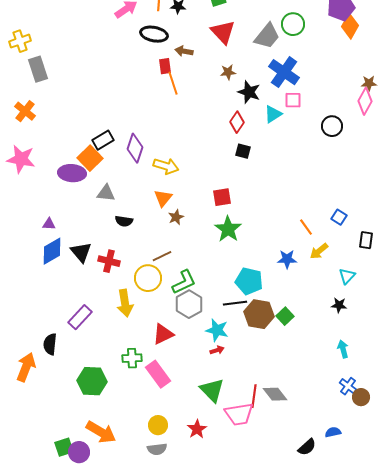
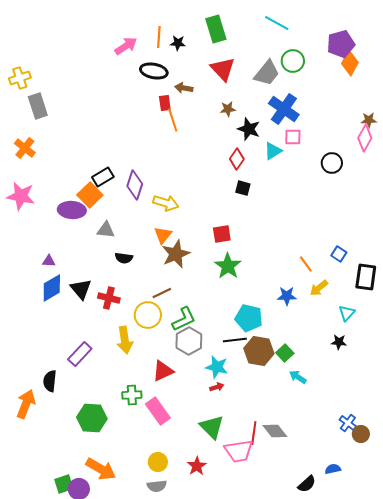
brown star: (176, 217) -> (176, 254), size x1.8
black rectangle: (366, 240) -> (366, 277), size x1.5
cyan arrow: (343, 349) -> (298, 377), moved, turned -42

